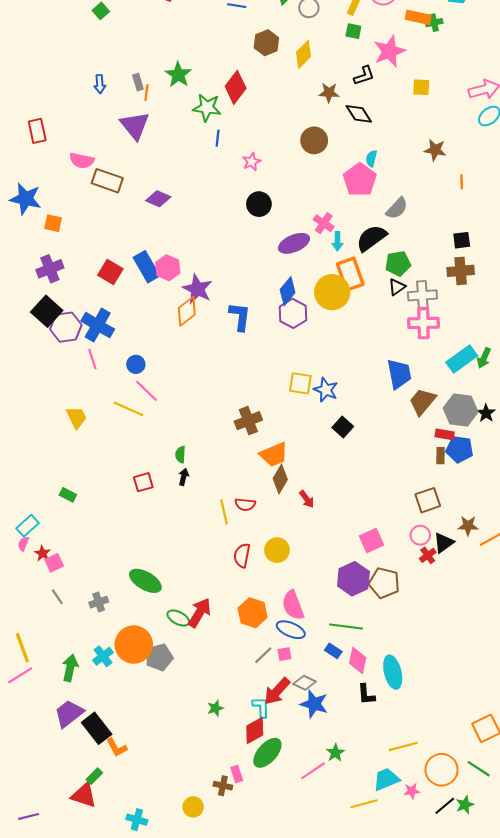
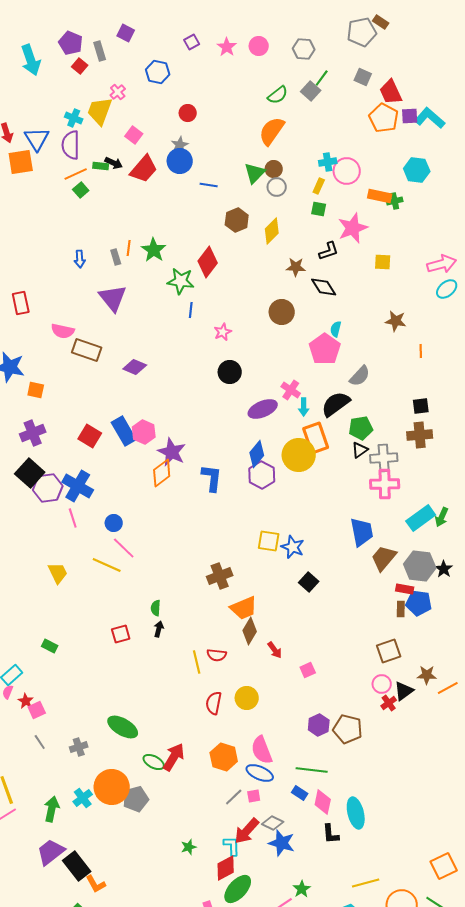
orange line: (146, 93) -> (129, 248), moved
pink square: (371, 541) -> (308, 670), moved, size x0.7
purple hexagon: (353, 579) -> (319, 725), size x0.7

